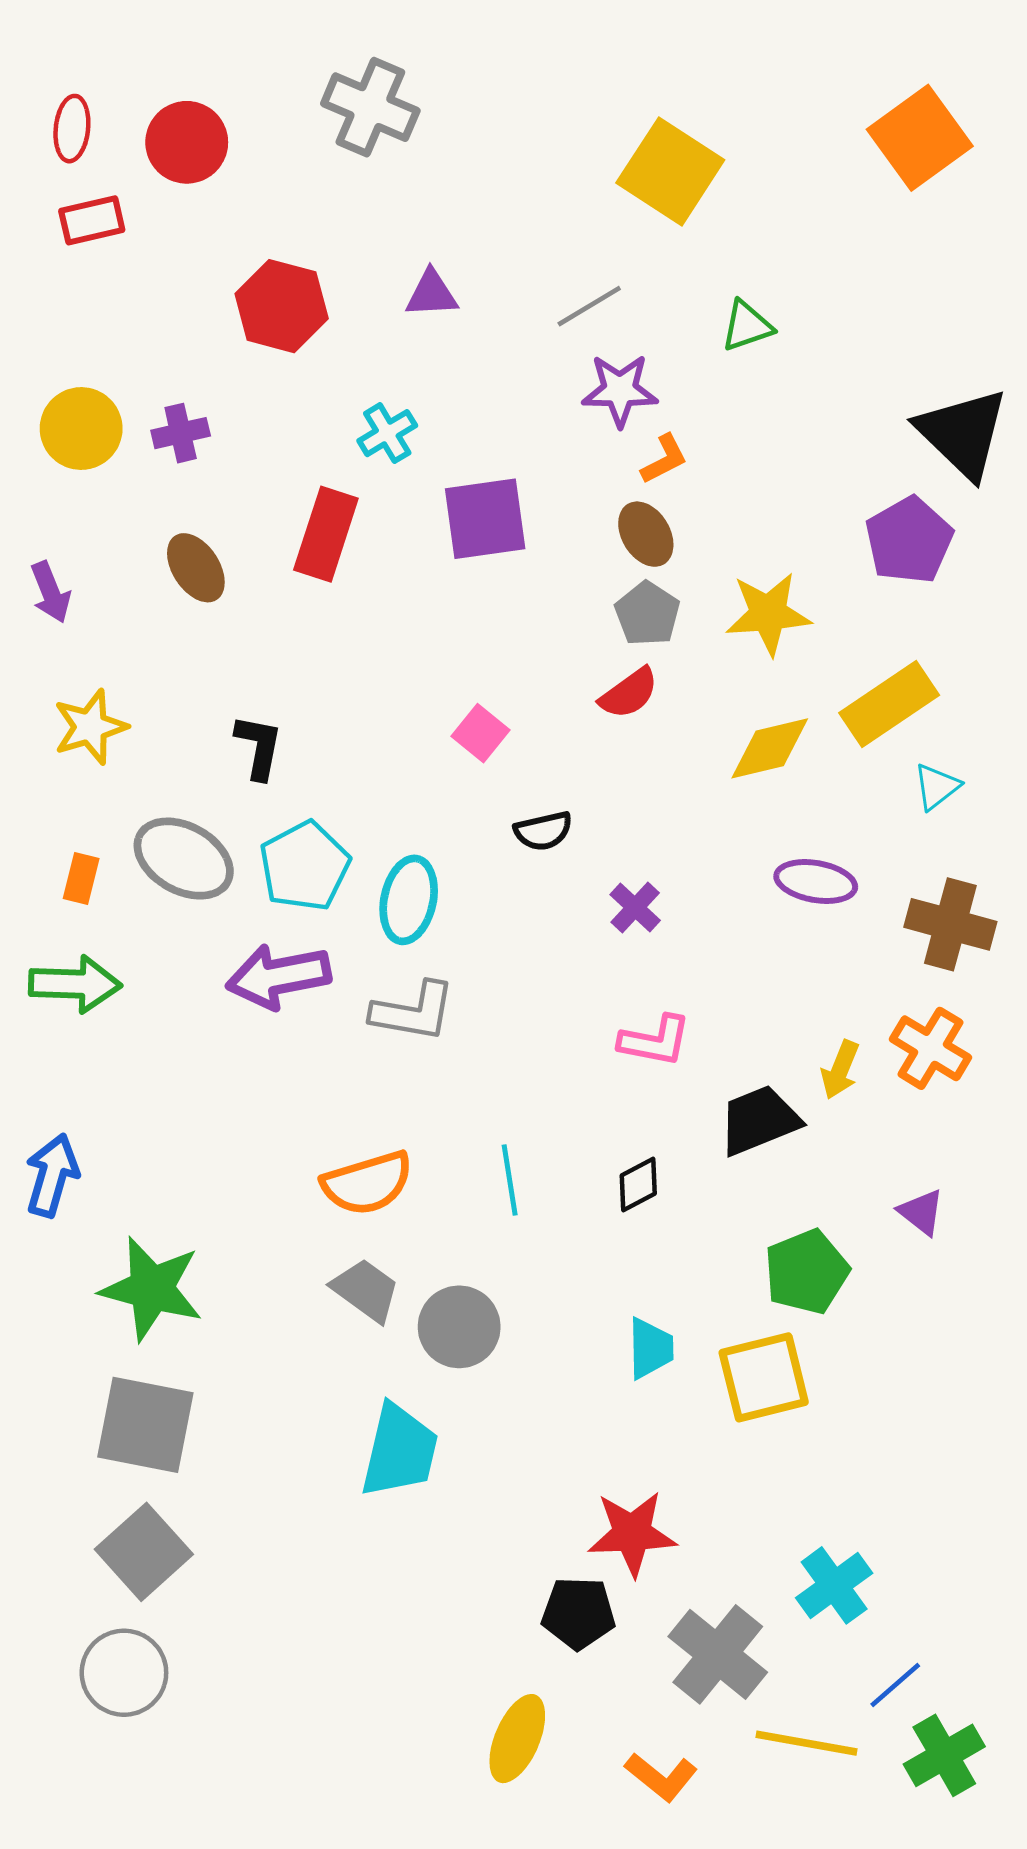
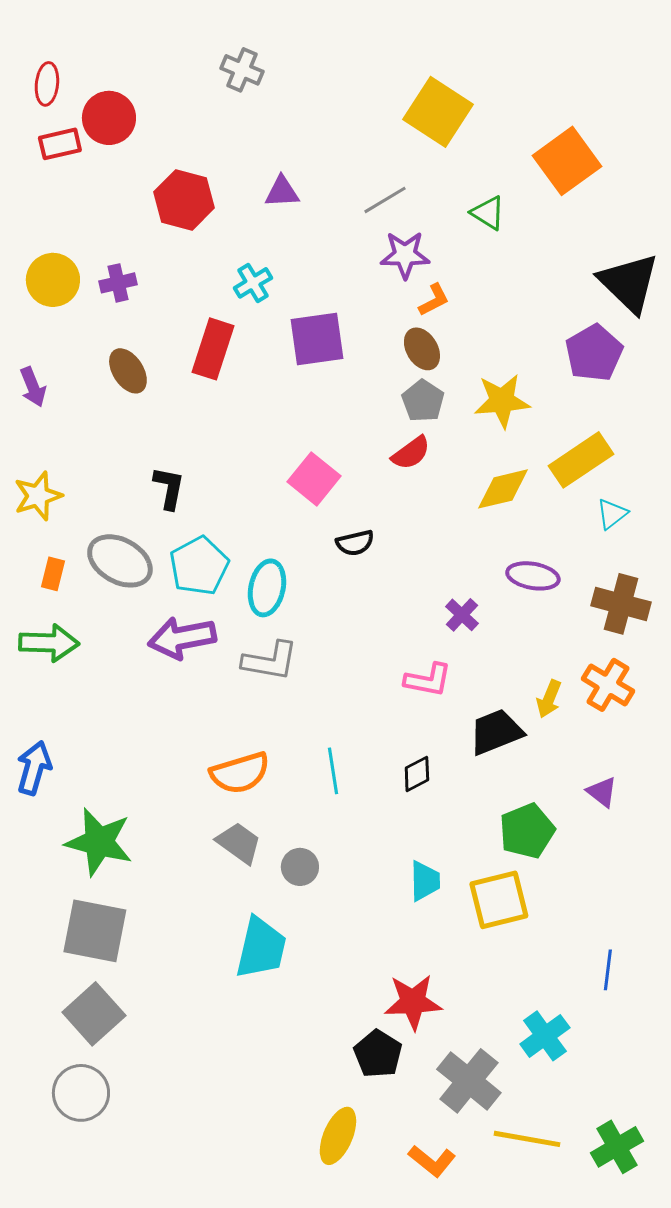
gray cross: (370, 107) -> (242, 70), size x0.7
orange square: (920, 138) -> (567, 161), moved
red circle: (187, 142) -> (109, 118), moved
green triangle: (747, 326) -> (488, 213), turned 51
yellow star: (90, 727) -> (38, 496), moved
pink square: (481, 733) -> (314, 479), size x1.4
purple cross: (635, 908) -> (462, 615), moved
gray circle: (459, 1327) -> (300, 867), size x0.7
black pentagon: (578, 1613) -> (378, 1054), turned 30
blue line: (895, 1685) -> (608, 970), moved, turned -42

